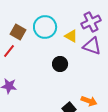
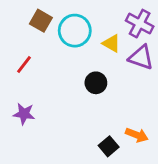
purple cross: (91, 22) -> (140, 24), turned -36
brown square: (18, 32) -> (41, 21), moved

